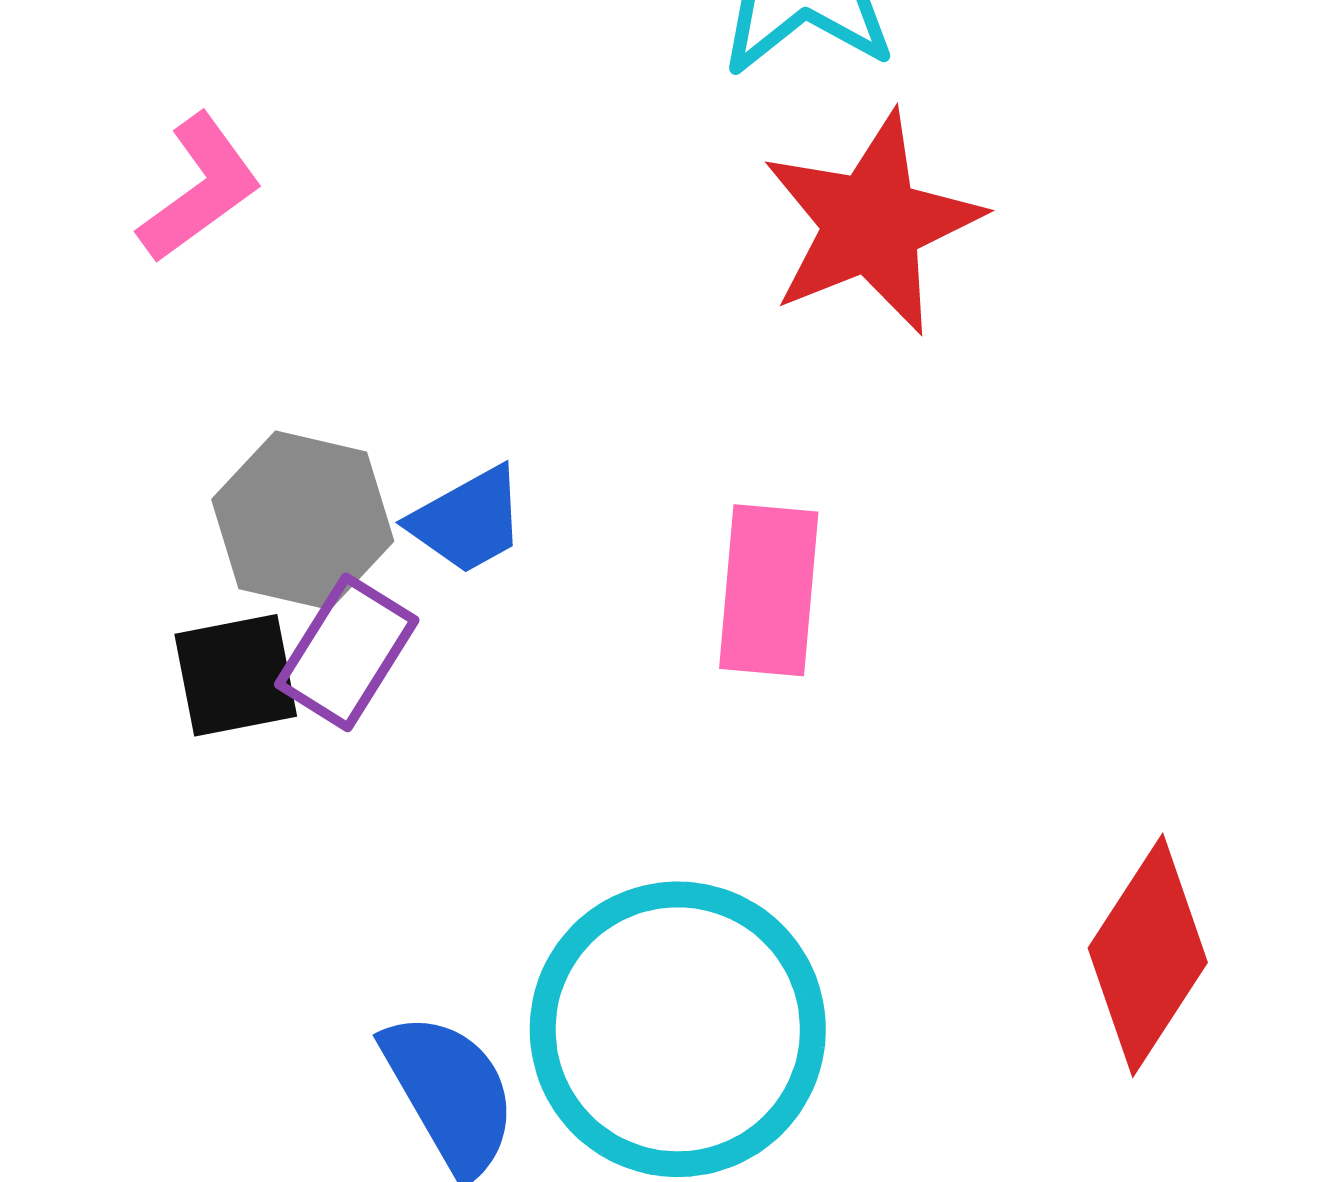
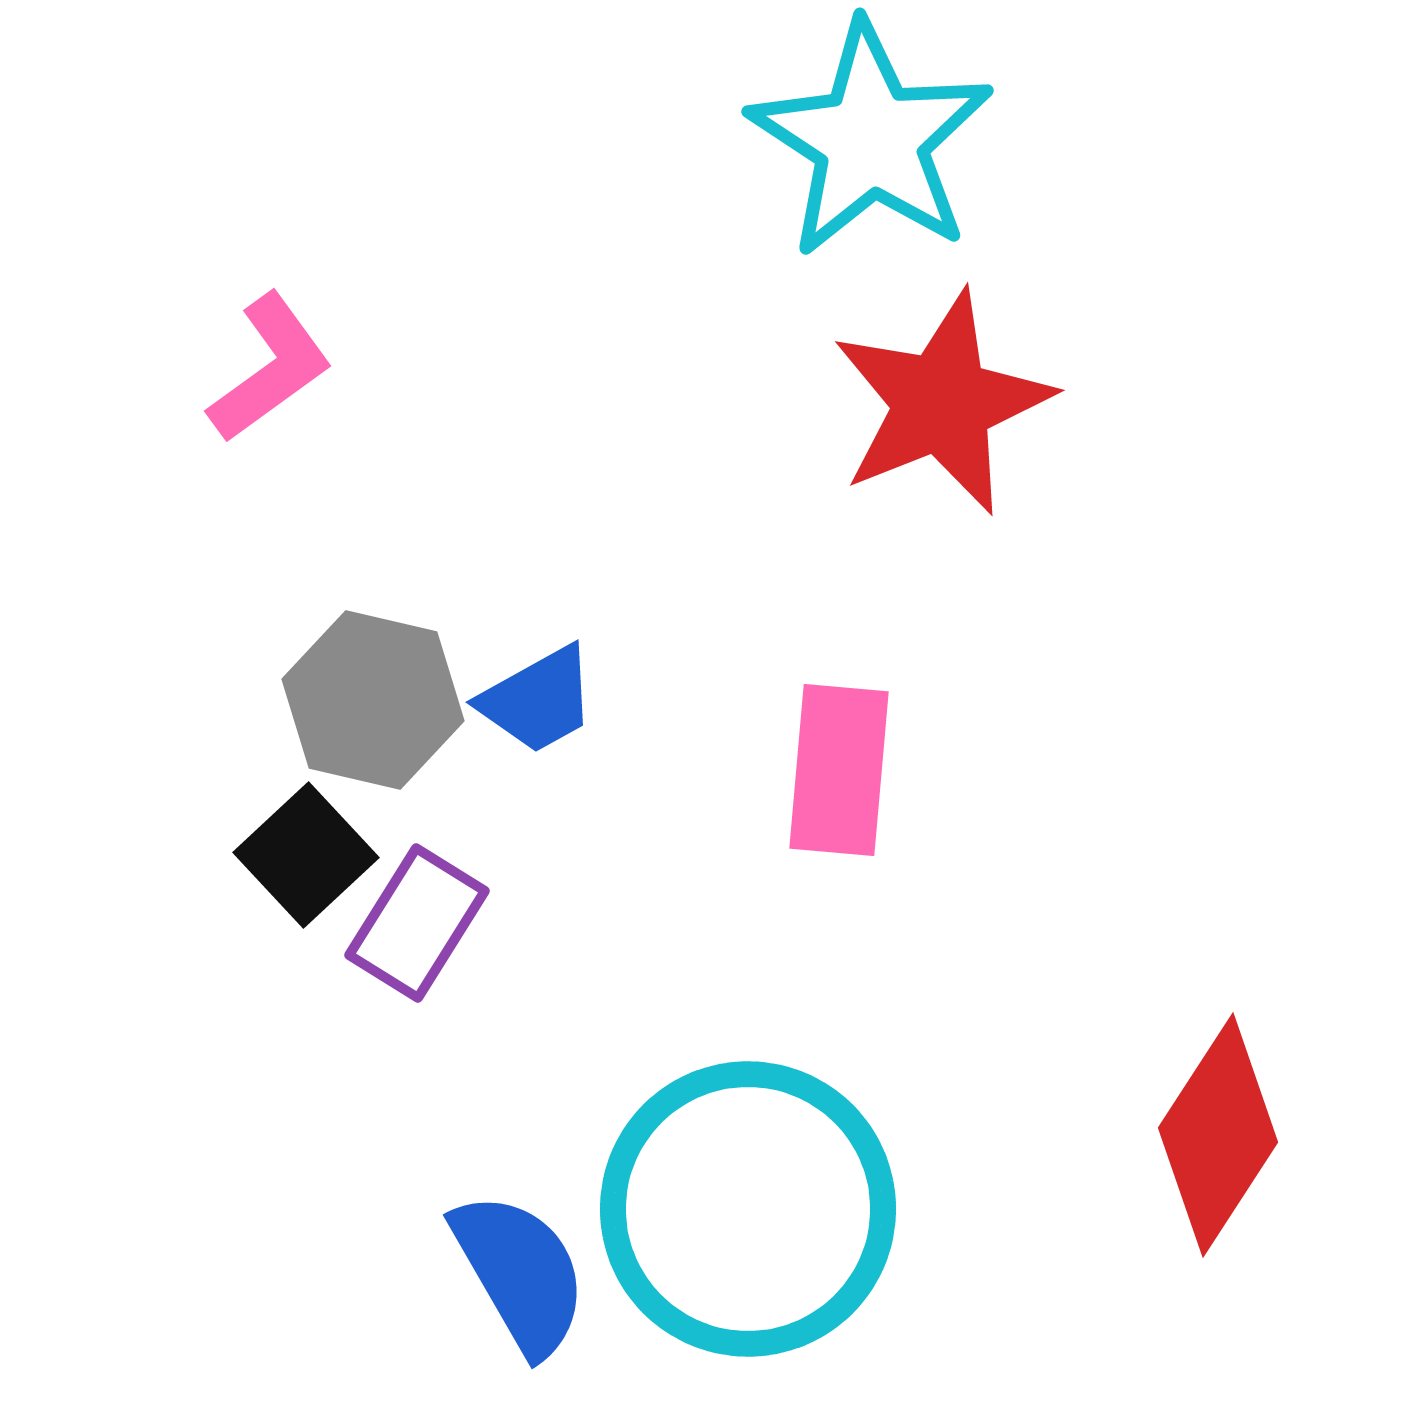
purple rectangle: (347, 652) -> (417, 923), moved
black square: (236, 675) -> (306, 855), turned -32

